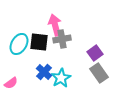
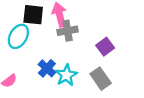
black square: (39, 42) -> (33, 15), moved
gray rectangle: (99, 73) -> (101, 79), moved

